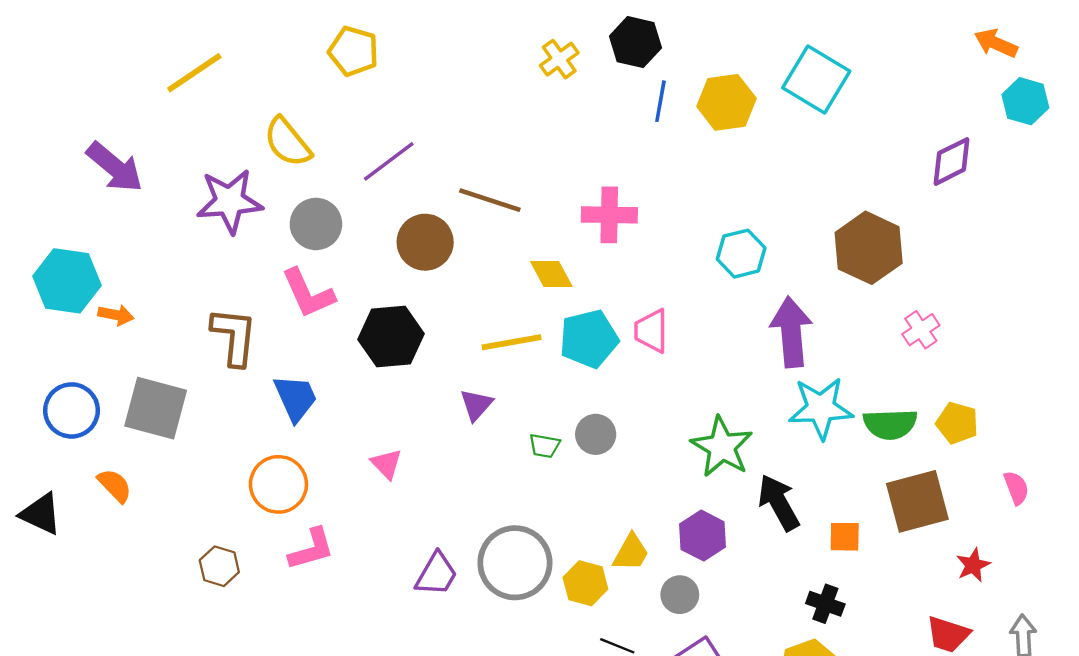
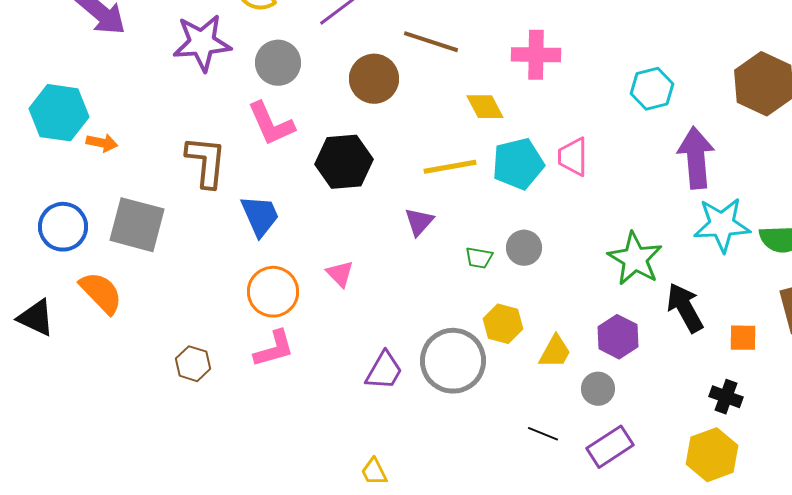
orange circle: (278, 484) -> (273, 292), moved
orange semicircle: (115, 485) -> (101, 293), size x1.4
yellow hexagon: (585, 583) -> (503, 324), moved

